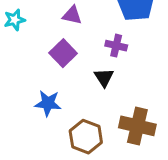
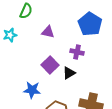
purple square: (63, 53) -> (50, 65), moved
black triangle: (104, 77) -> (69, 73), turned 32

